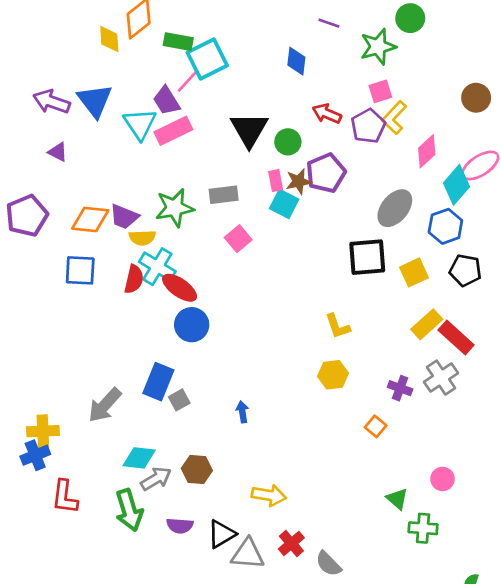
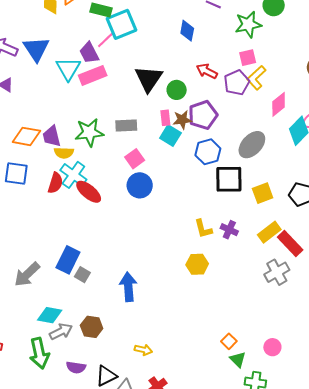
purple trapezoid: (124, 217) -> (52, 136), turned 50
blue hexagon: (445, 226) -> (208, 152), moved
blue circle: (192, 325) -> (140, 185), moved
purple cross: (400, 388) -> (229, 230), moved
gray square: (179, 400) -> (82, 275), turned -35
blue arrow: (242, 412) -> (128, 287), size x1.8
orange square: (376, 426) -> (229, 341), moved
yellow arrow: (269, 495) -> (143, 350), size x0.7

